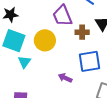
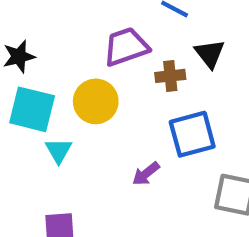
purple trapezoid: (62, 16) -> (126, 47), turned 100
purple arrow: (65, 78) -> (146, 174), turned -56

